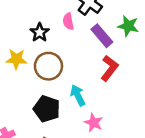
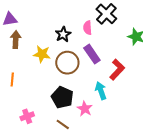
purple rectangle: (102, 36) -> (92, 54), moved
cyan arrow: (78, 95) -> (101, 91), moved
pink star: (94, 123) -> (85, 109), moved

